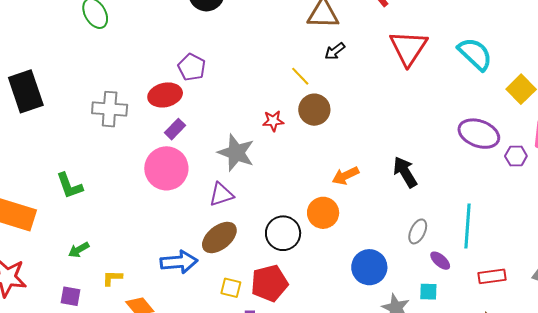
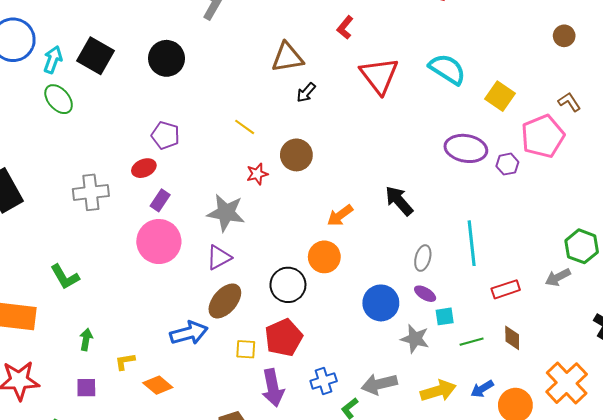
yellow line: (300, 76) -> (245, 127), moved
red ellipse: (165, 95) -> (144, 168), size x0.7
green arrow: (79, 250) -> (86, 339), turned 140
purple ellipse: (440, 261) -> (425, 294), moved

